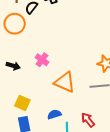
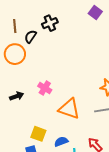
black arrow: (13, 66) -> (17, 96), turned -32
yellow square: (22, 103) -> (38, 134), moved

